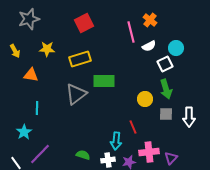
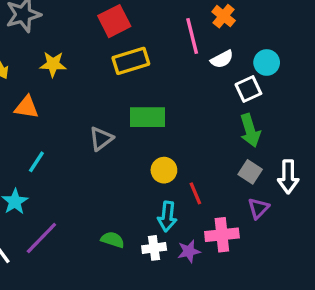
yellow rectangle: (80, 59) -> (131, 61), moved
gray triangle: (76, 94) -> (101, 139), size x0.7
yellow circle: (145, 99) -> (164, 170), moved
cyan line: (37, 108) -> (36, 162), turned 32
gray square: (166, 114) -> (250, 172), turned 32
purple triangle: (171, 158) -> (258, 208), moved

